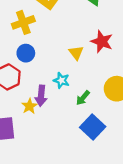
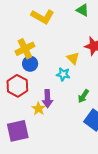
yellow cross: (23, 22) -> (25, 49), moved
cyan star: (61, 80) -> (63, 74), moved

